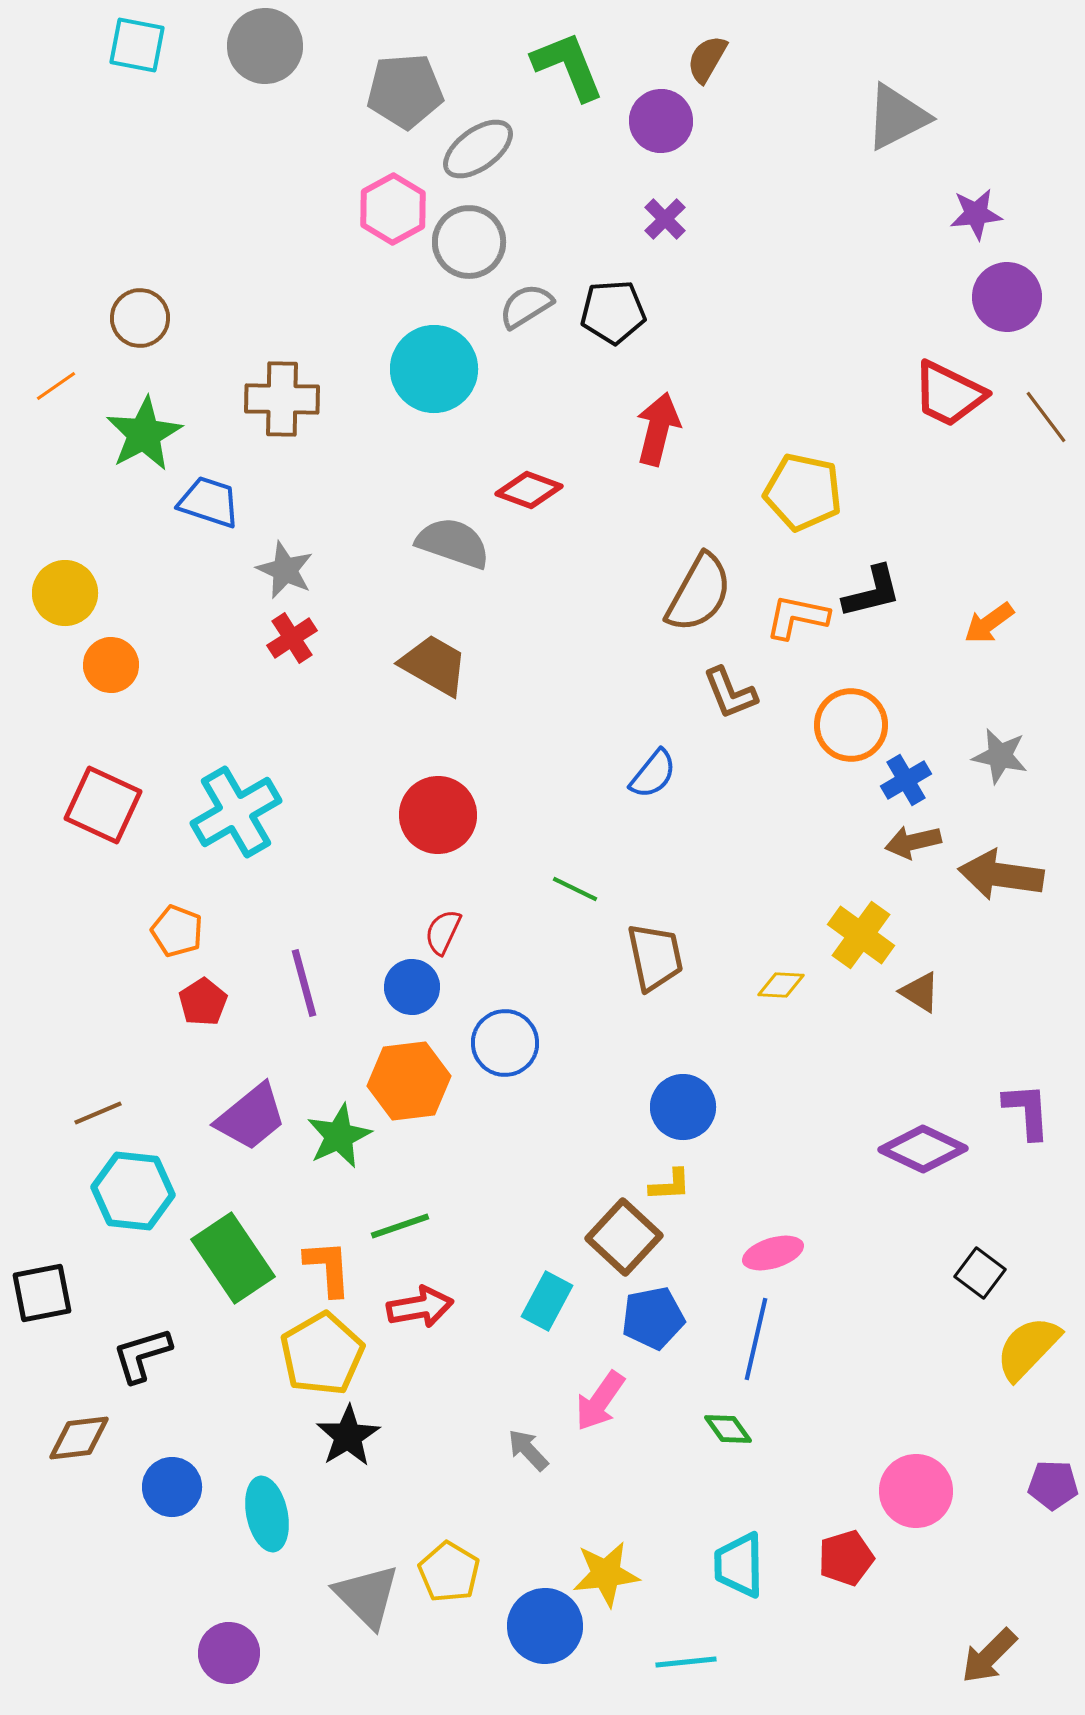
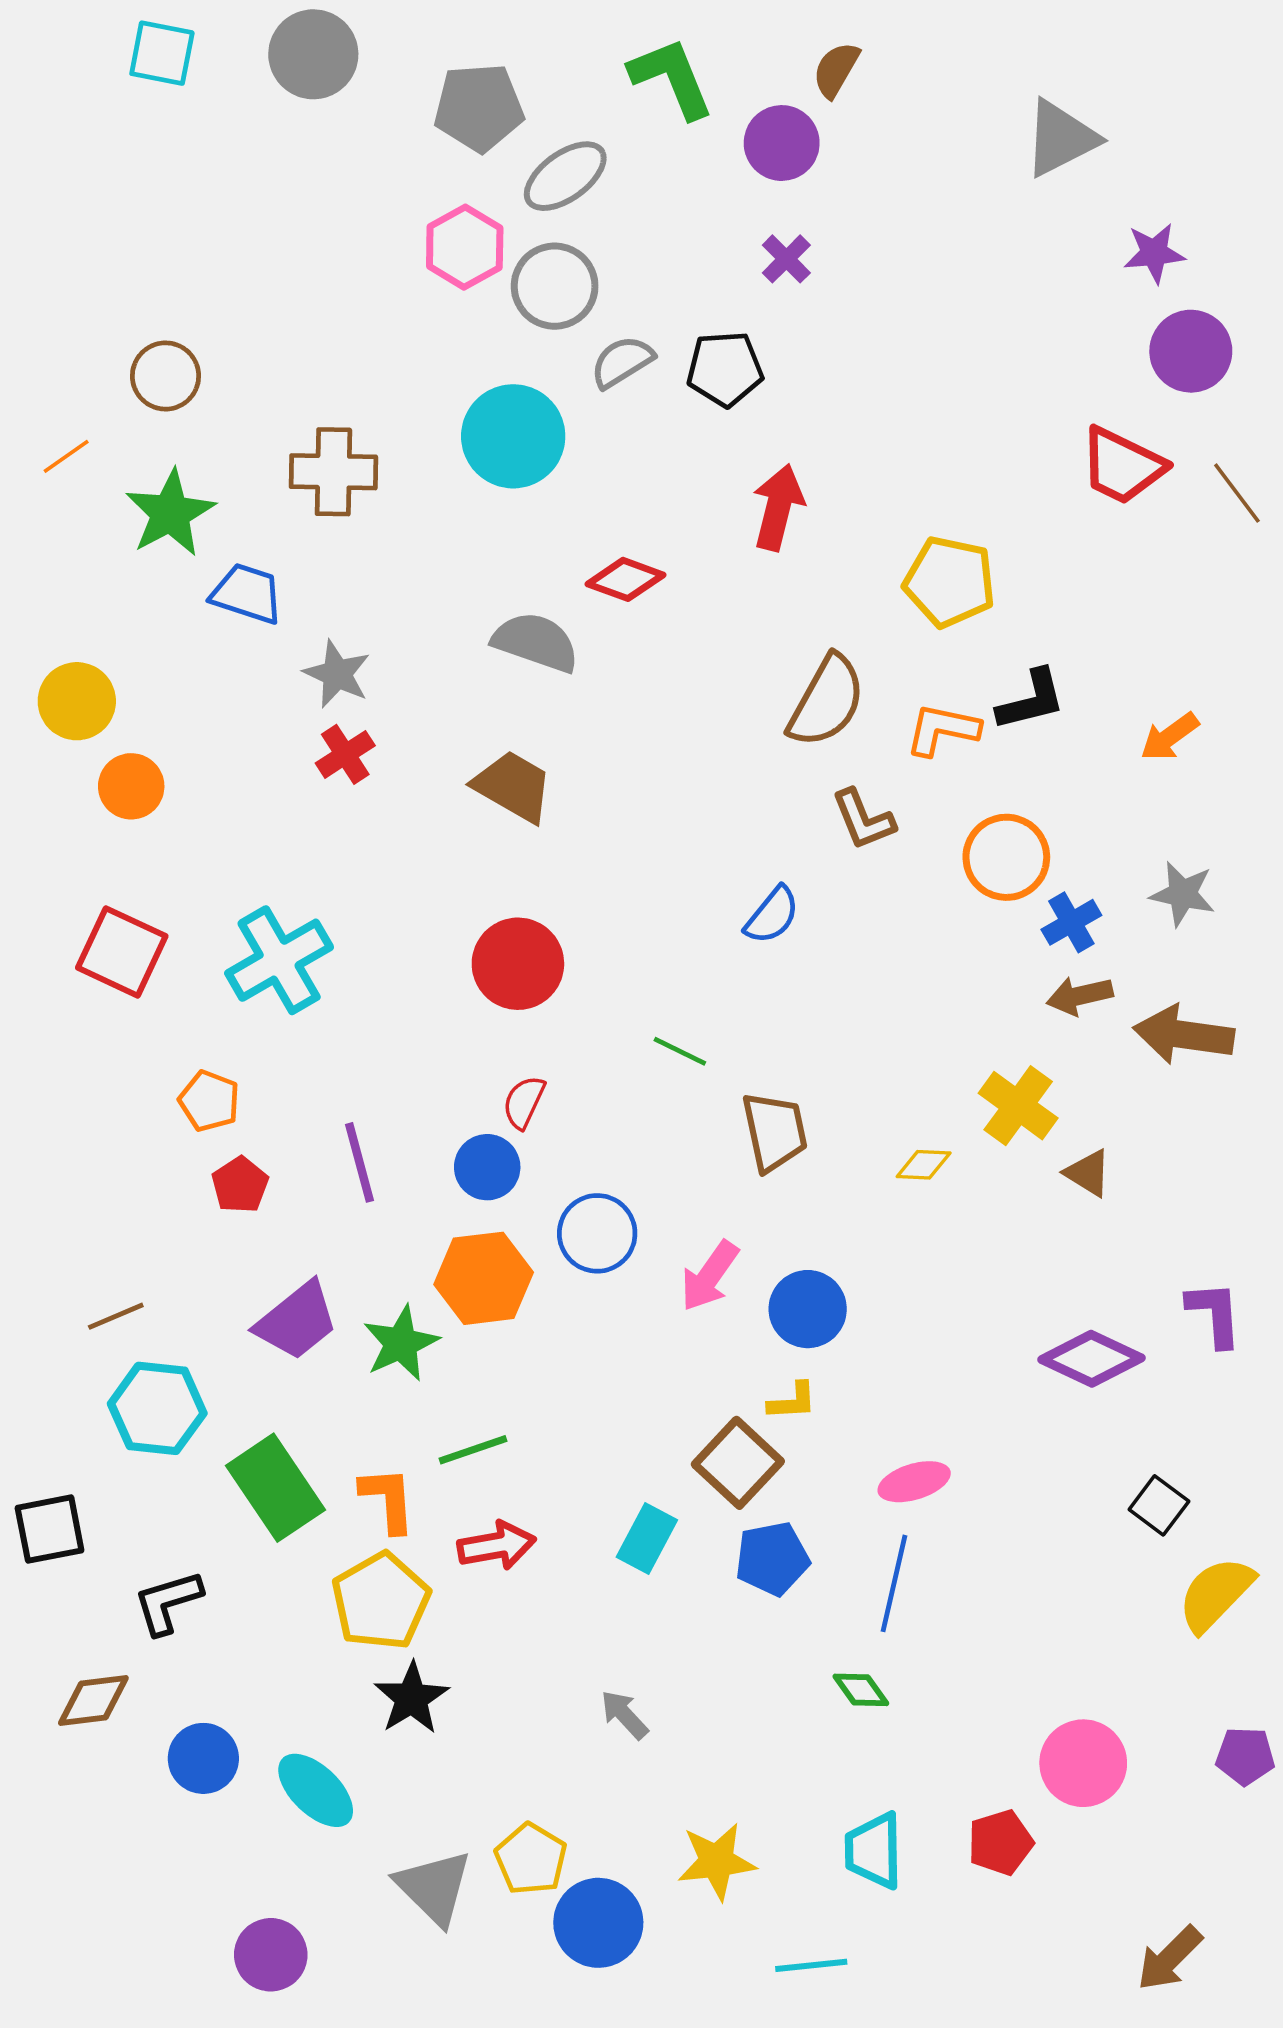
pink arrow: (600, 1401) -> (709, 1276), moved
cyan ellipse: (267, 1514) -> (316, 1790), turned -34
blue circle: (545, 1626) -> (598, 1923), moved

